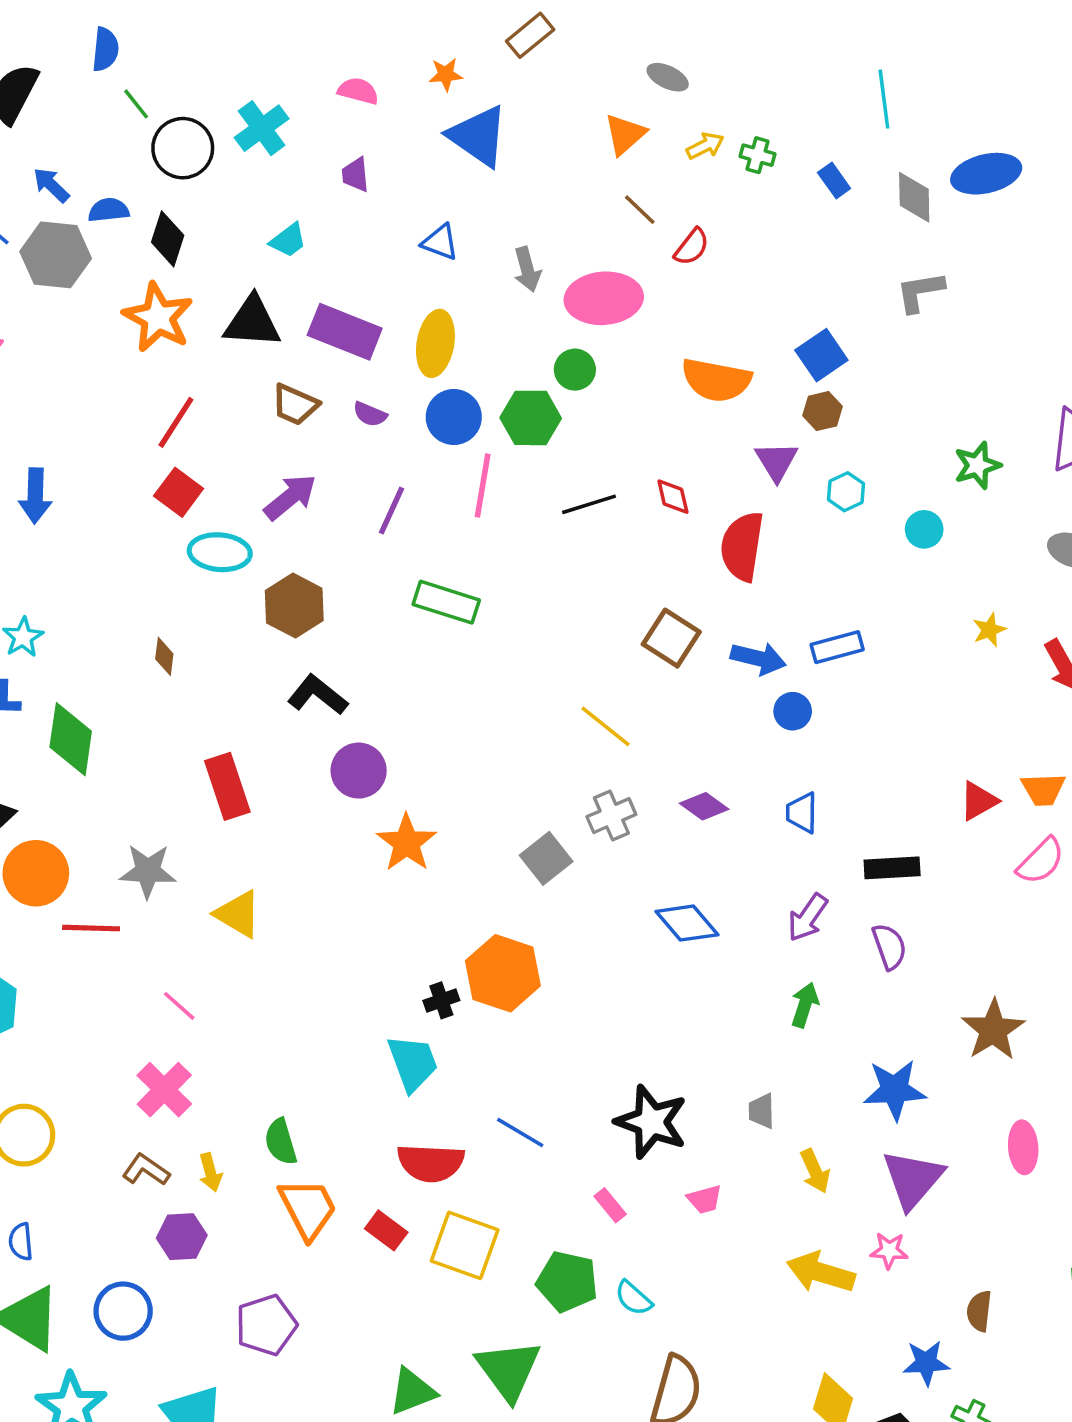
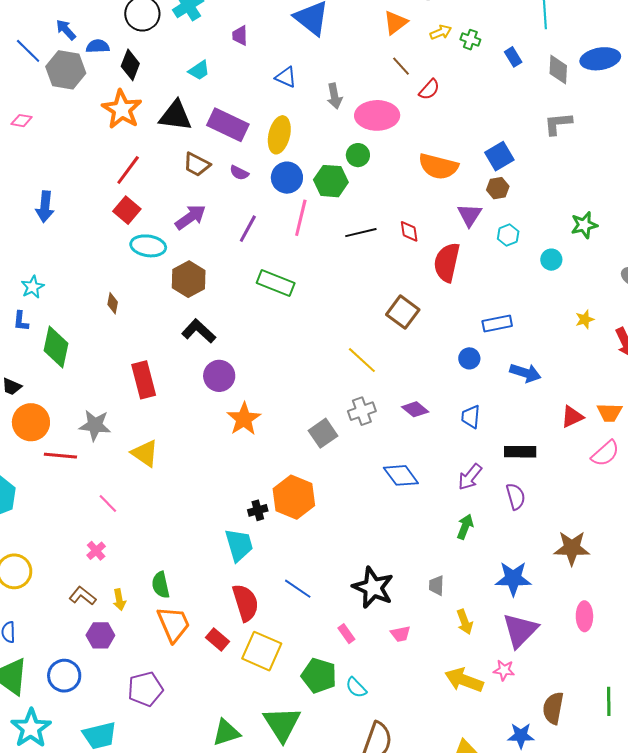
blue arrow: (758, 658) -> (525, 373), moved
brown star: (993, 1030) -> (572, 548), turned 30
pink cross: (164, 1090) -> (96, 551), size x0.6
red semicircle: (431, 1163) -> (245, 603), turned -114
brown semicircle: (979, 1311) -> (553, 708), size x1.4

